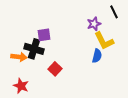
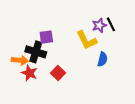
black line: (114, 12) -> (111, 24), moved
yellow L-shape: (104, 41) -> (87, 40), moved
red star: (21, 86) -> (29, 73), moved

